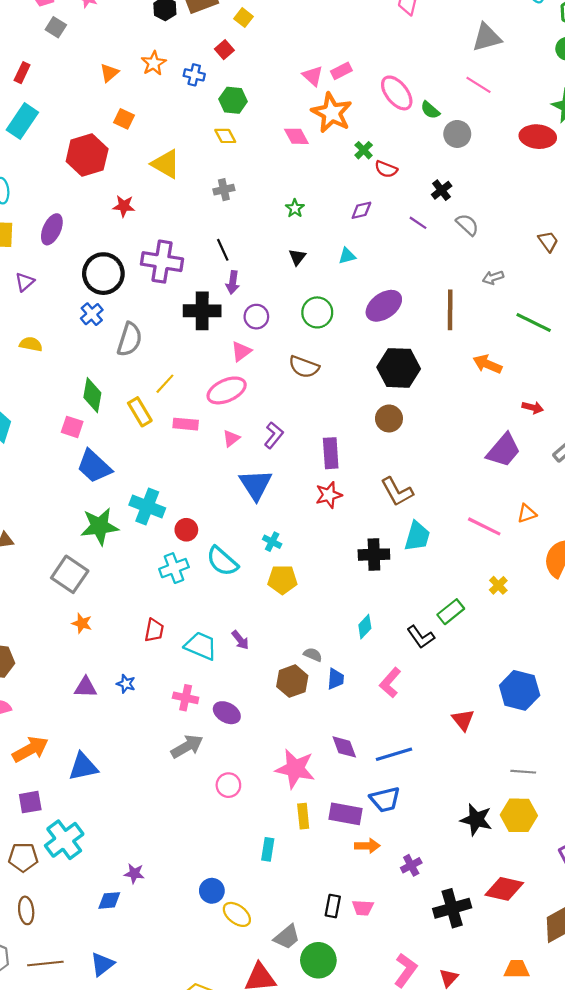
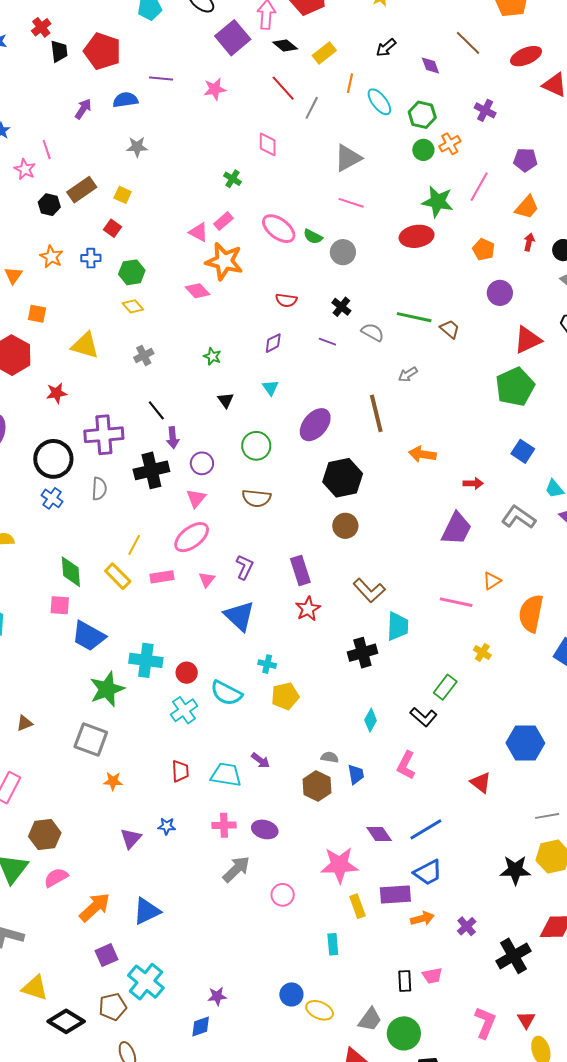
green cross: (364, 150) -> (232, 179), moved
cyan triangle: (347, 256) -> (270, 388), turned -36
green line: (534, 323) -> (414, 317), moved
gray semicircle: (130, 339) -> (99, 489), moved, size x0.7
purple triangle: (86, 687) -> (131, 838), turned -35

